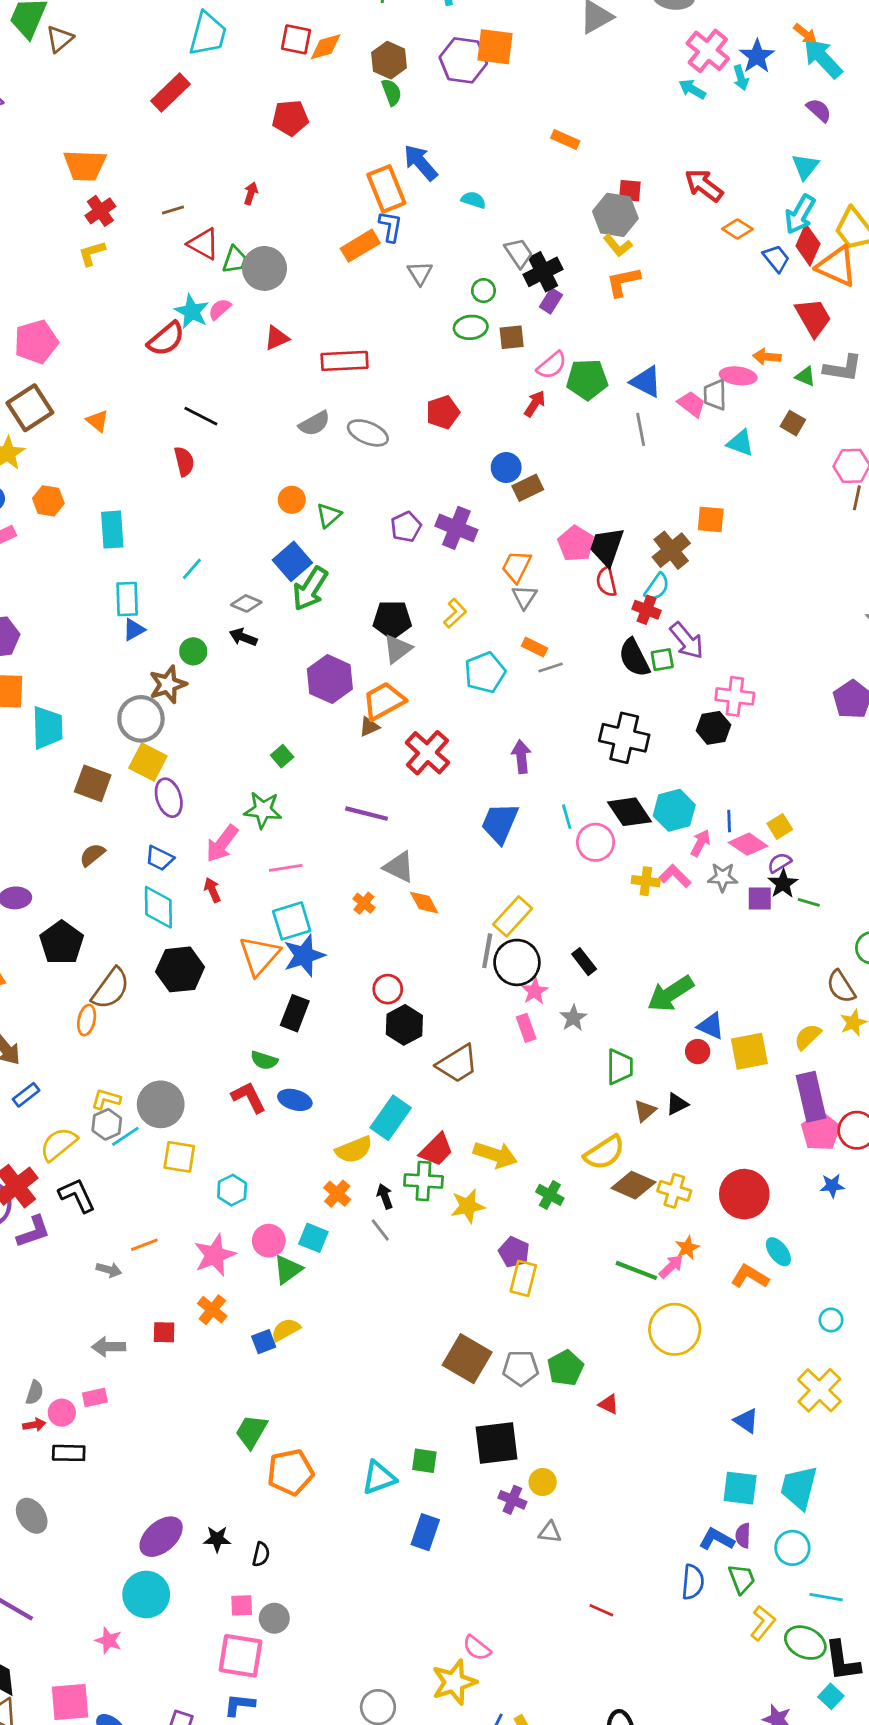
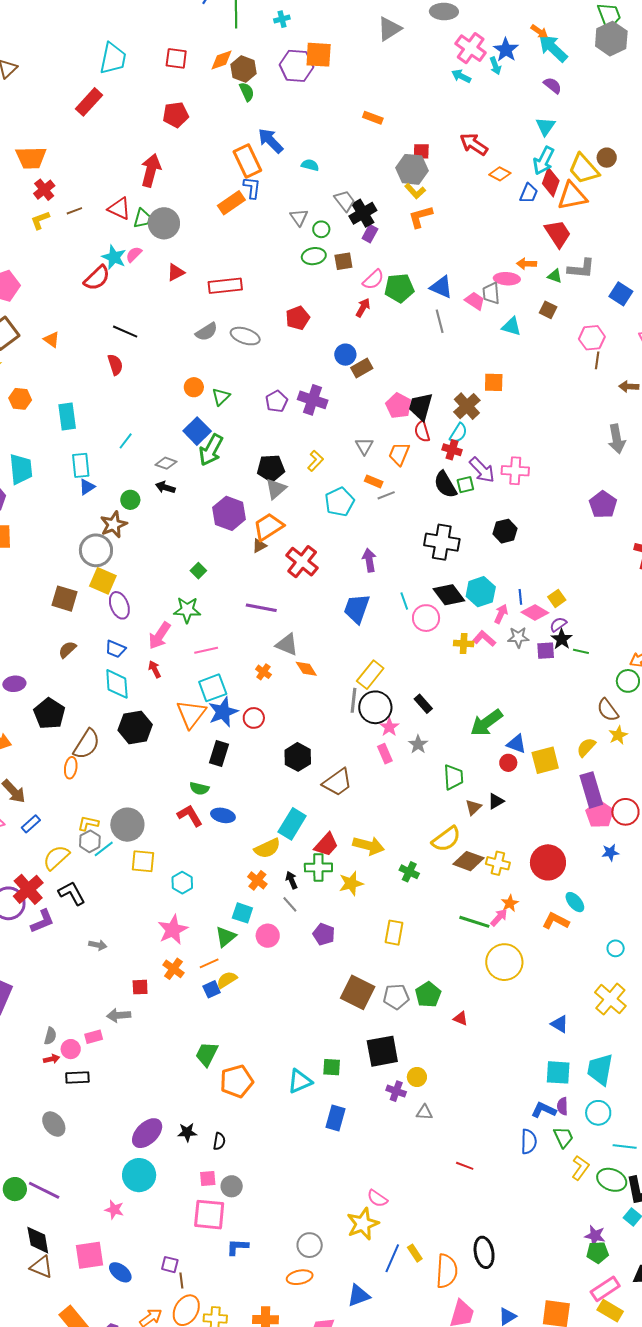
orange diamond: (326, 47) -> (222, 60), moved
red arrow: (251, 193) -> (151, 170), size x2.0
brown line: (173, 210) -> (74, 211), moved
blue trapezoid: (776, 258) -> (529, 193), turned 65
orange triangle: (837, 266) -> (572, 196), turned -32
gray triangle: (420, 273) -> (299, 217), moved
orange trapezoid: (516, 566) -> (399, 454), moved
pink cross: (735, 696) -> (515, 471), moved
cyan trapezoid: (47, 728) -> (21, 469), moved
red circle: (388, 989) -> (254, 718), moved
pink circle: (269, 1241) -> (268, 936), moved
orange line: (144, 1245) -> (209, 963), moved
purple pentagon: (514, 1252) -> (324, 934), moved
gray arrow: (109, 1347) -> (119, 1015), moved
blue L-shape: (239, 1705) -> (237, 1247), moved

